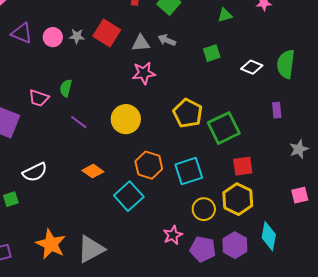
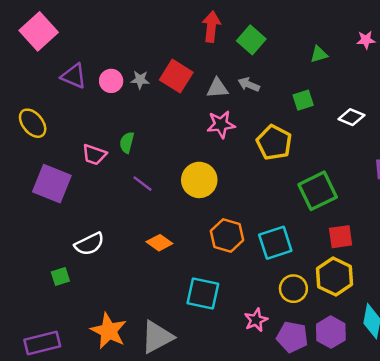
yellow pentagon: (188, 113) -> (274, 142), moved
cyan square: (129, 196) -> (203, 293), moved, turned -36

